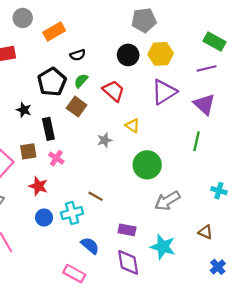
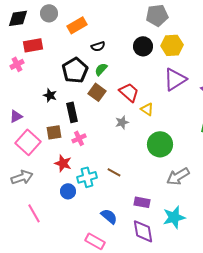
red trapezoid: (114, 91) -> (129, 92), moved
pink cross: (56, 158) -> (79, 138), turned 32
cyan cross: (72, 213) -> (87, 177), moved
cyan star: (163, 247) -> (174, 217), turned -30

